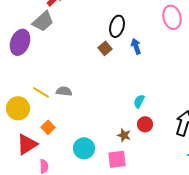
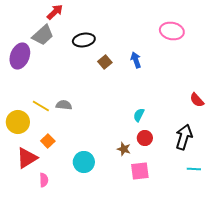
pink ellipse: (172, 17) -> (172, 31), turned -65
black ellipse: (117, 26) -> (84, 40), moved, turned 65
pink square: (117, 159) -> (140, 171), moved

